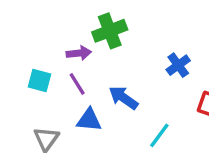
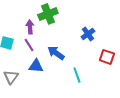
purple arrow: (79, 53) -> (30, 27), turned -88
cyan line: (159, 135) -> (77, 75), turned -56

